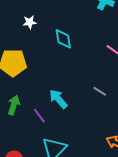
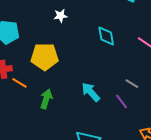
cyan diamond: (63, 39) -> (106, 36), moved
purple line: (39, 116) -> (121, 101), moved

